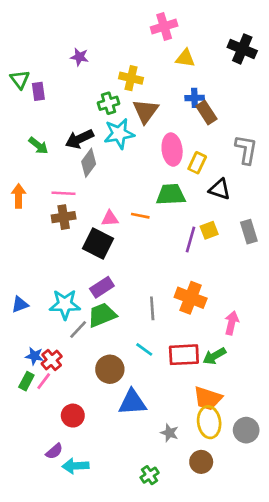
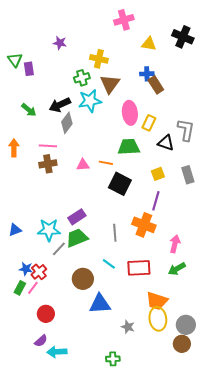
yellow triangle: (185, 58) -> (149, 44), moved
gray L-shape: (246, 150) -> (186, 130), moved
purple line: (191, 240) -> (156, 201), moved
black square: (98, 244) -> (120, 184), moved
green arrow: (214, 356) -> (177, 269), moved
red circle: (73, 416) -> (46, 314), moved
brown circle: (201, 462) -> (182, 344), moved
green cross: (150, 475) -> (113, 359), turned 32

